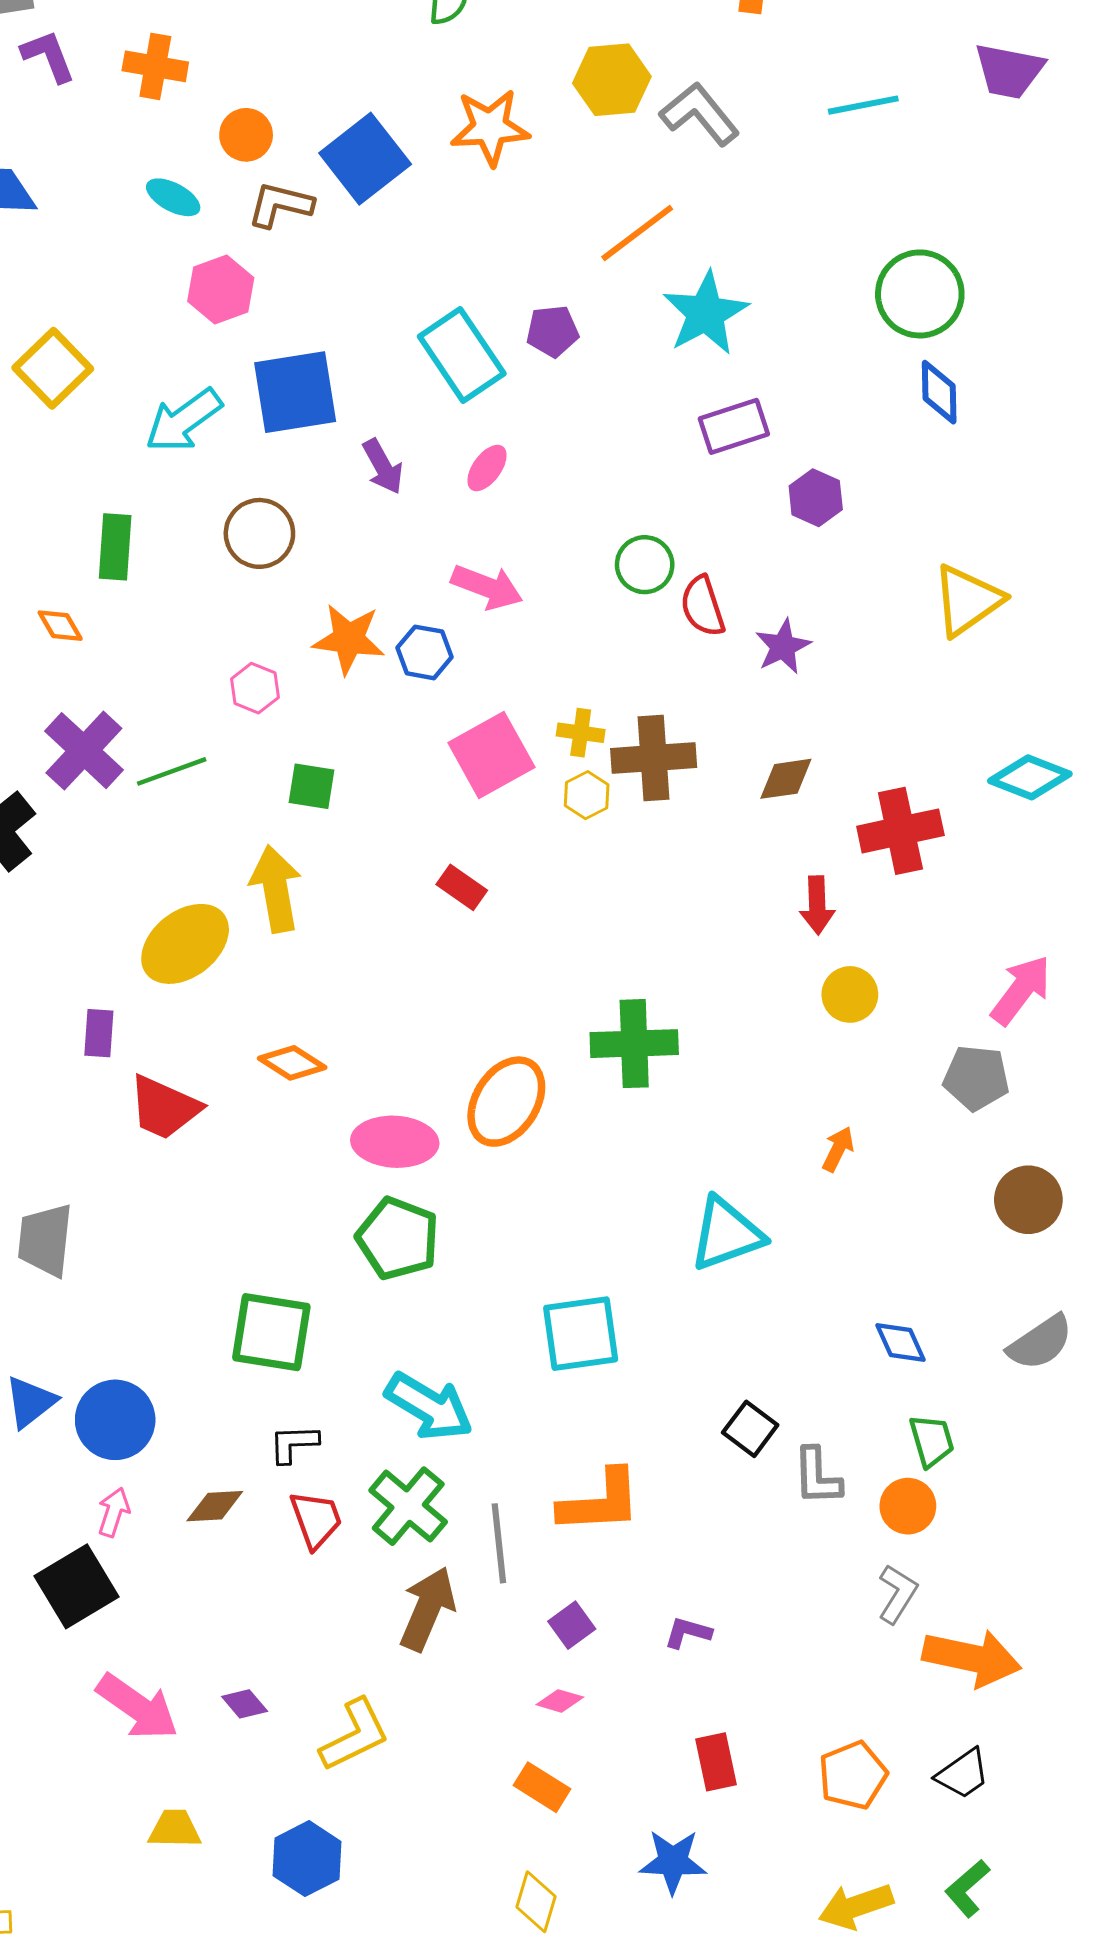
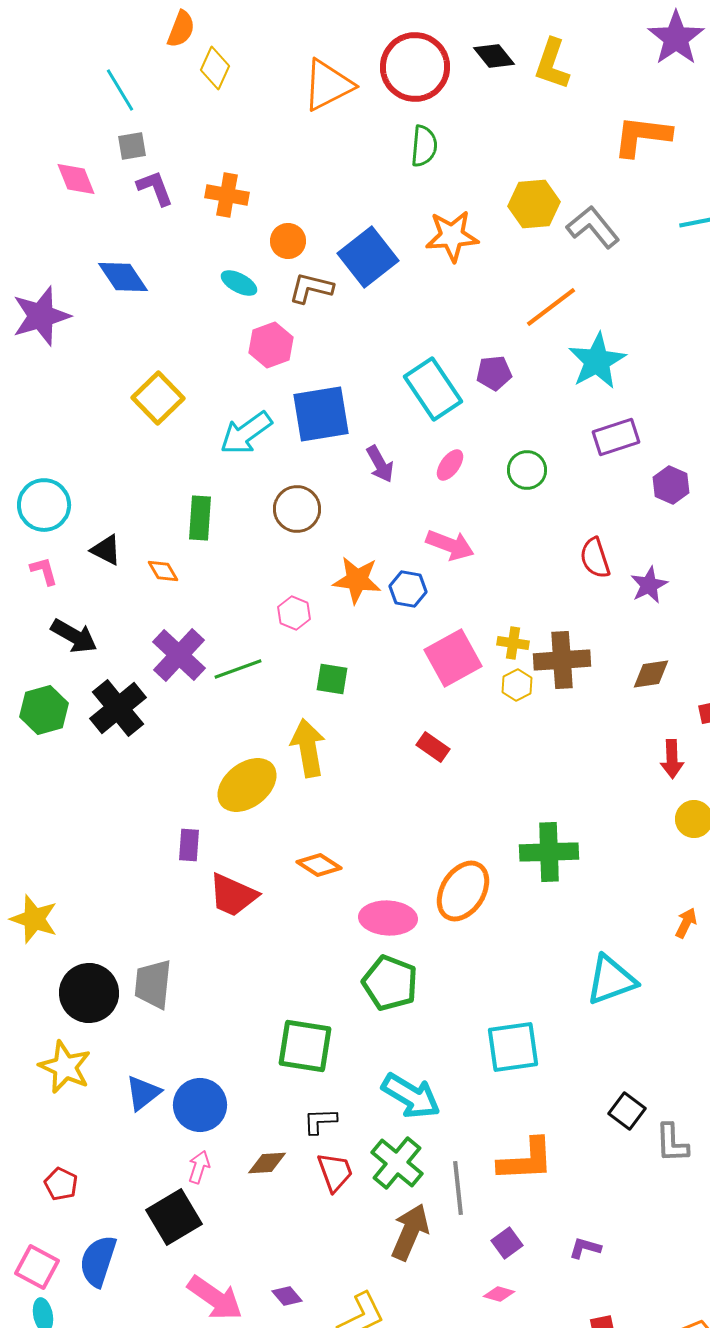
green circle: (645, 565) -> (527, 470), moved

